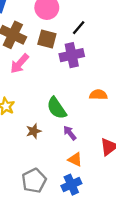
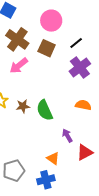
purple cross: (72, 55) -> (80, 67), moved, turned -35
brown star: (34, 131) -> (23, 106), moved
purple arrow: (70, 133) -> (67, 136), moved

